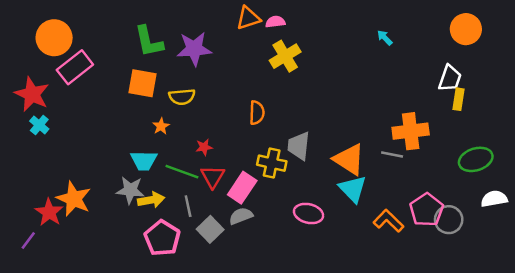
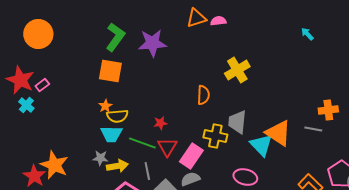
green L-shape: (149, 41) -> (115, 37), turned -132
yellow cross: (285, 56) -> (237, 70), moved
pink rectangle: (75, 67) -> (42, 85), moved, size x0.5
yellow semicircle: (182, 97) -> (117, 116), moved
orange star: (161, 126) -> (105, 106), moved
orange cross: (411, 131) -> (328, 110), size x0.7
cyan triangle: (353, 189) -> (261, 145), moved
gray star: (130, 190) -> (100, 158), size x0.7

